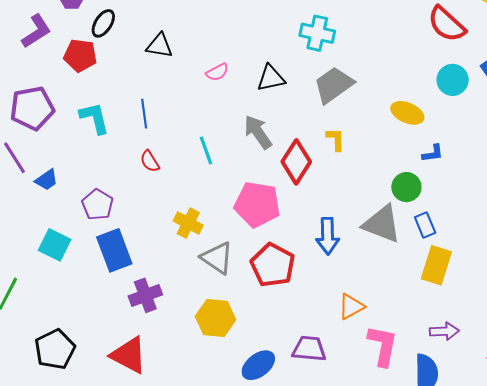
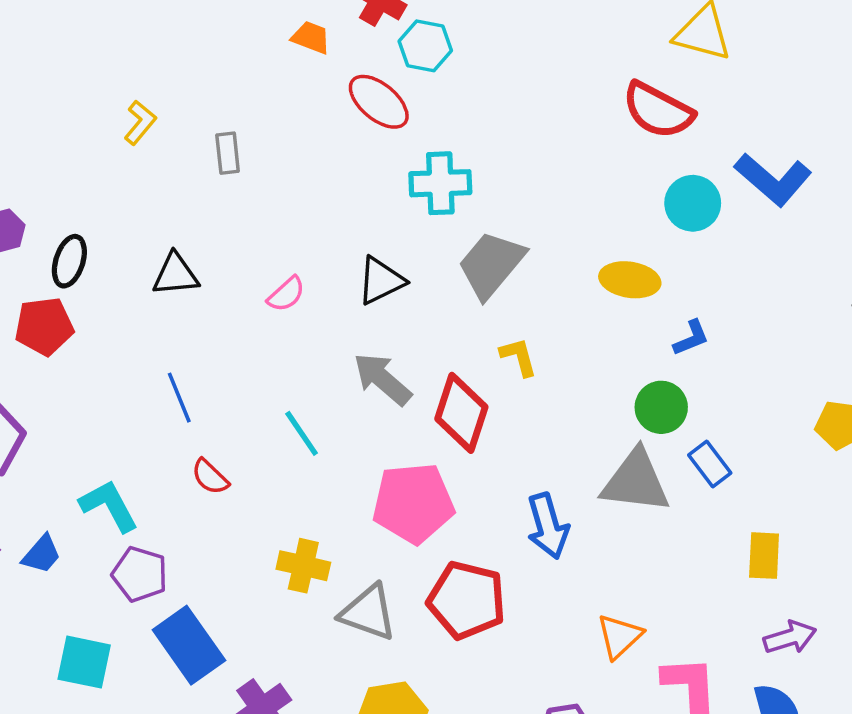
cyan L-shape: (95, 118) -> (109, 506), moved
yellow rectangle: (436, 265) -> (764, 556), moved, size x0.7

